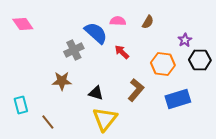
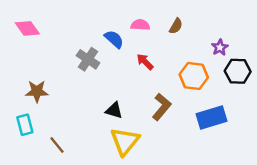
blue semicircle: (96, 33) -> (114, 39), size x0.7
gray cross: (74, 50) -> (88, 59), turned -30
brown star: (62, 81) -> (37, 91), moved

